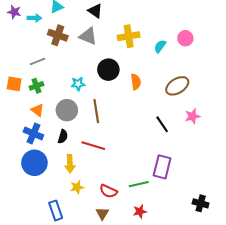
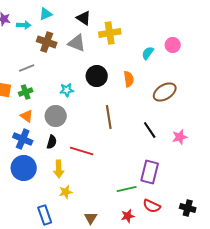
yellow cross: (129, 36) -> (110, 33), moved
orange semicircle: (136, 82) -> (129, 79), moved
brown line: (96, 111) -> (109, 117), moved
pink star: (192, 116) -> (180, 137), moved
red semicircle: (108, 191) -> (152, 206), moved

